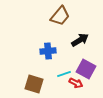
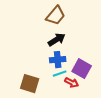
black arrow: (80, 40) -> (57, 40), moved
blue cross: (48, 51) -> (58, 60), moved

